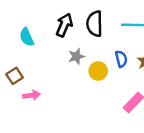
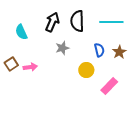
yellow circle: (98, 71) -> (86, 70), moved
pink arrow: (32, 95) -> (30, 67), moved

